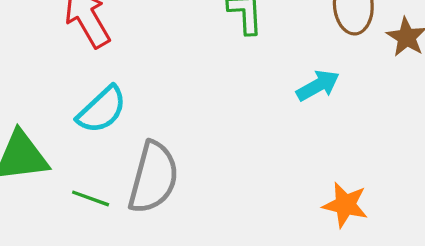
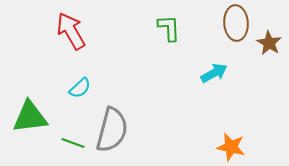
cyan semicircle: (102, 110) -> (80, 88), size x0.7

